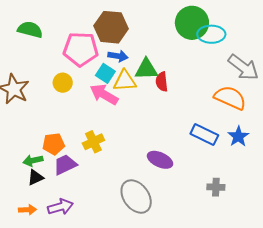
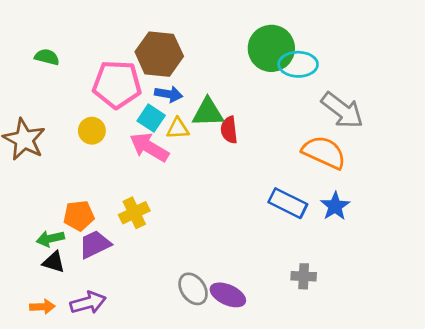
green semicircle: (30, 30) -> (47, 57), size x0.7
yellow triangle: (125, 81) -> (178, 128), size x0.7
purple ellipse: (160, 160) -> (228, 295), moved
black triangle: (35, 177) -> (54, 262), turned 42
gray ellipse: (136, 197) -> (193, 289), size x0.7

